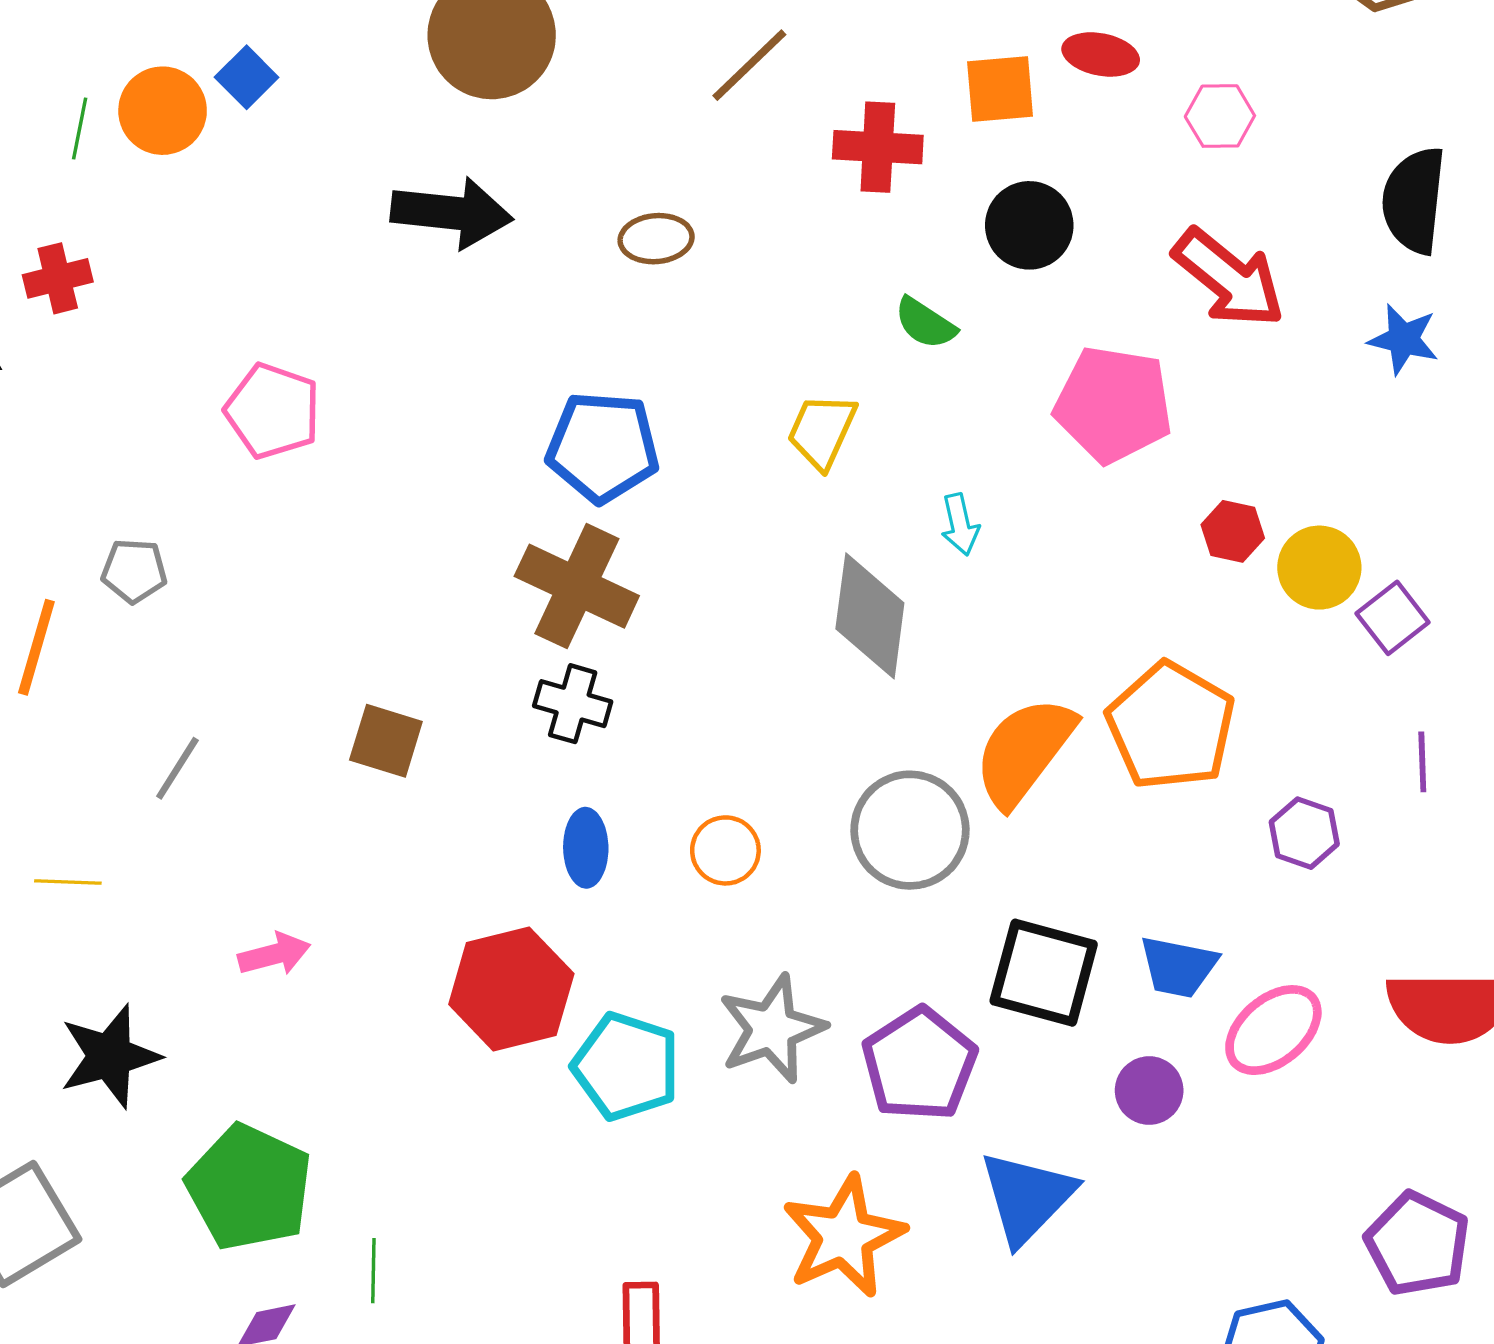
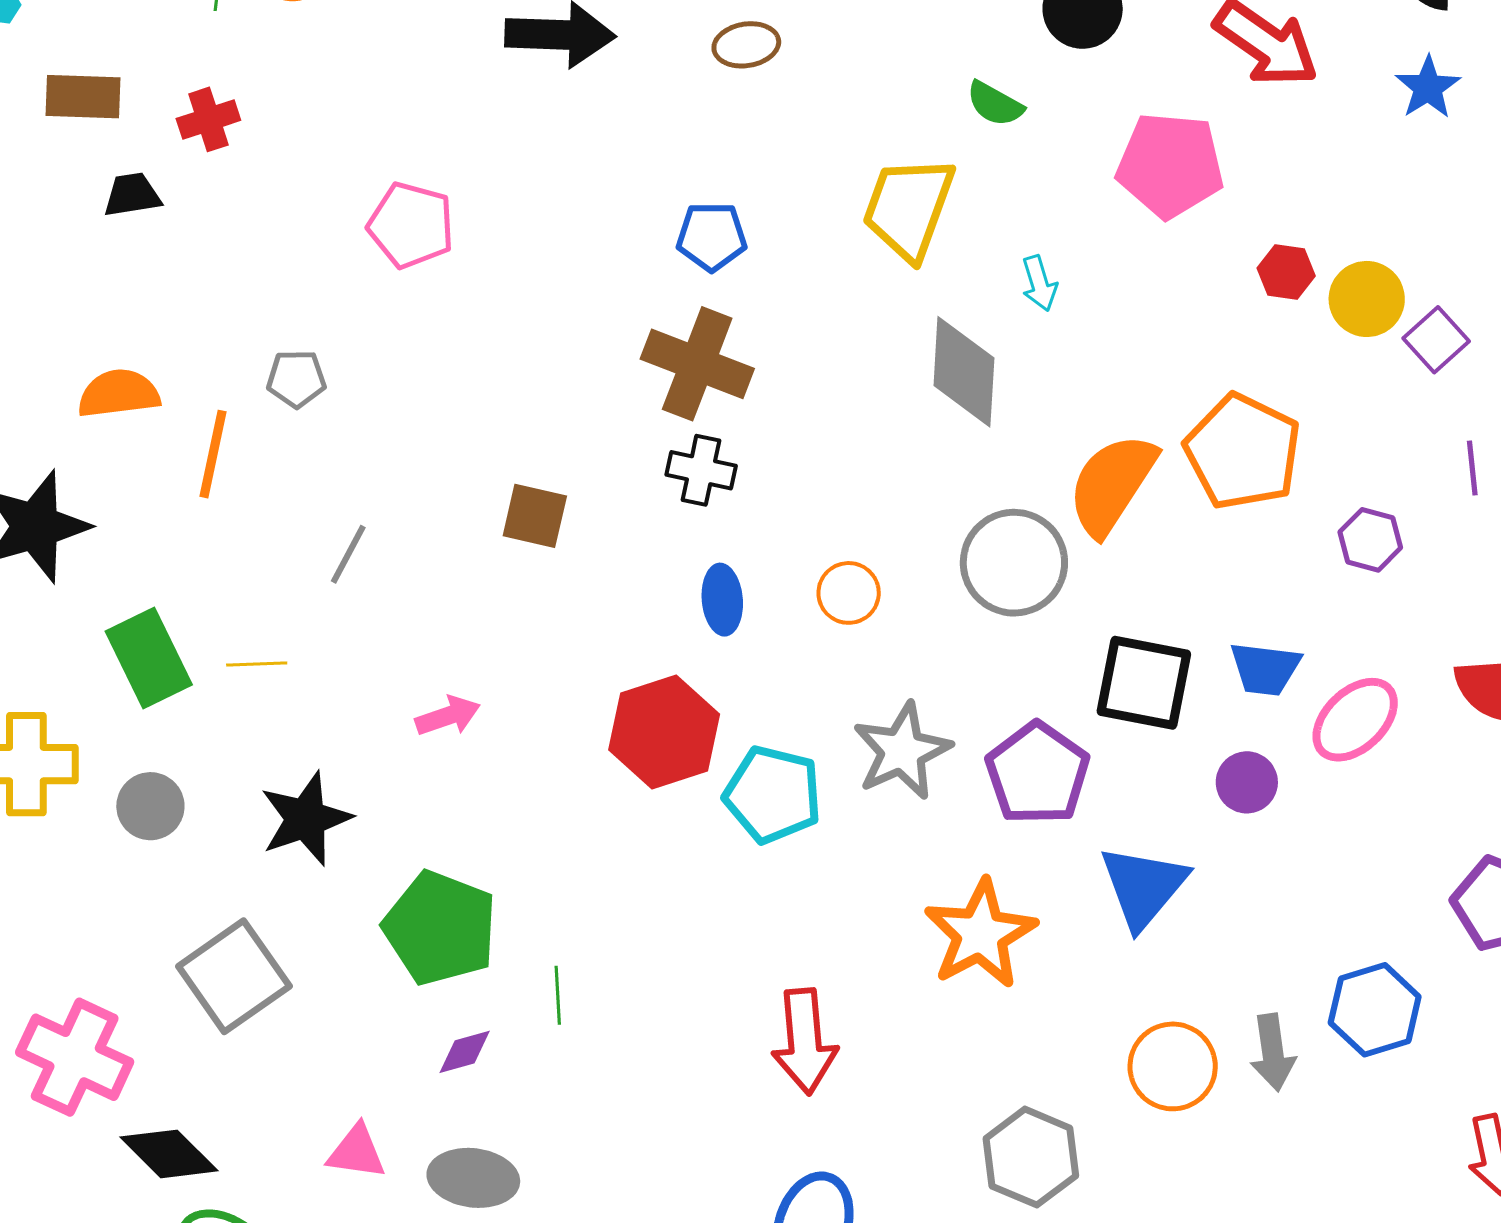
blue star: (1403, 339) -> (1428, 87), turned 30
yellow trapezoid: (822, 431) -> (909, 208), size x1.5
blue pentagon: (603, 447) -> (712, 237), size x0.7

